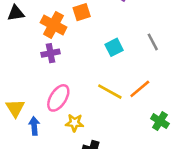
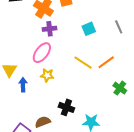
purple cross: (51, 53) -> (50, 29), moved
pink ellipse: (58, 98) -> (42, 53), moved
yellow star: (75, 123) -> (47, 75), moved

